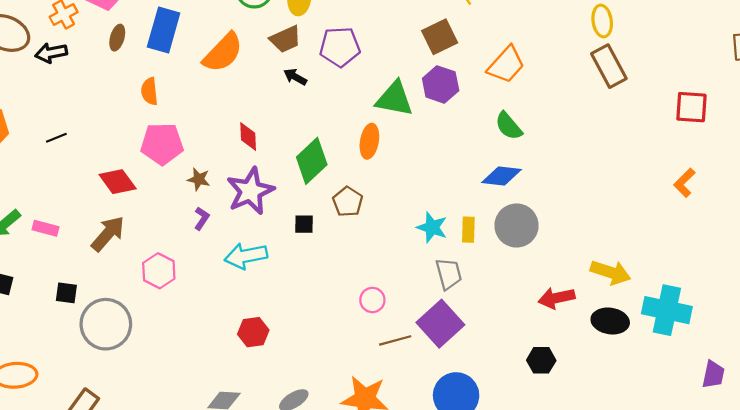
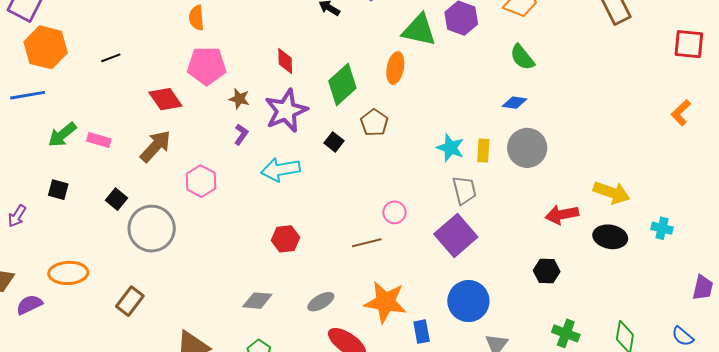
blue diamond: (501, 176) -> (515, 103), size x0.7
black square: (304, 224) -> (334, 142), turned 36
black square: (66, 293) -> (116, 199), turned 30
cyan cross: (667, 310) -> (662, 228), size x0.5
brown line: (395, 340) -> (367, 243), moved

